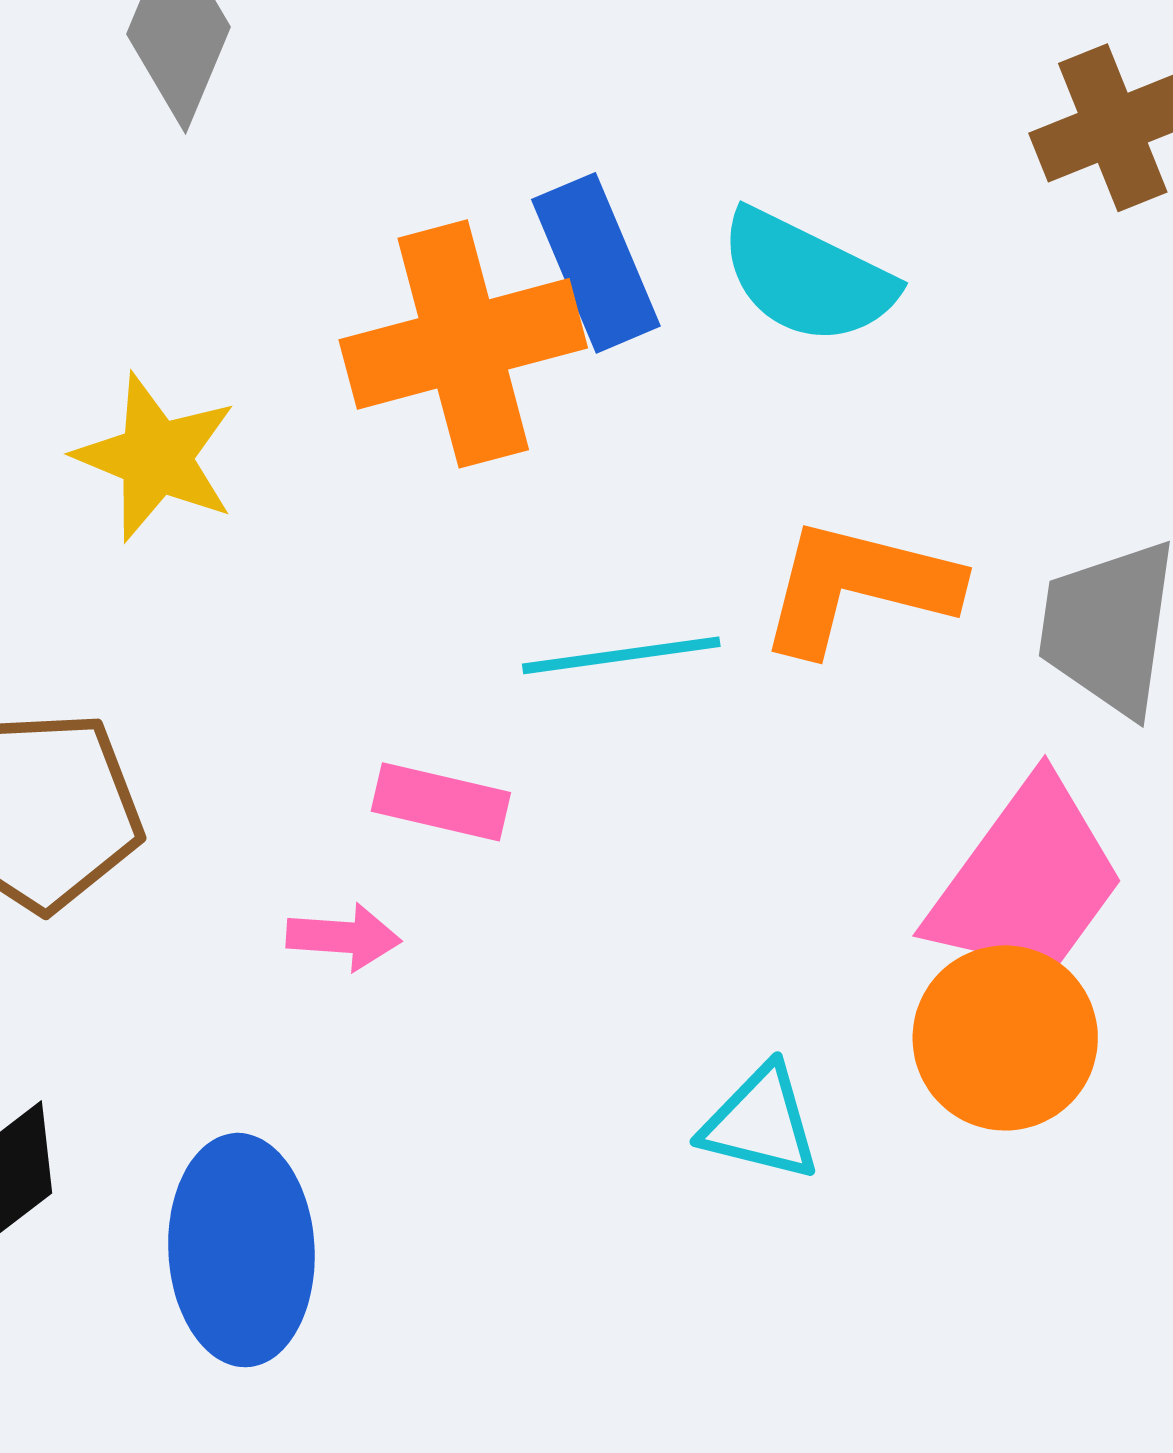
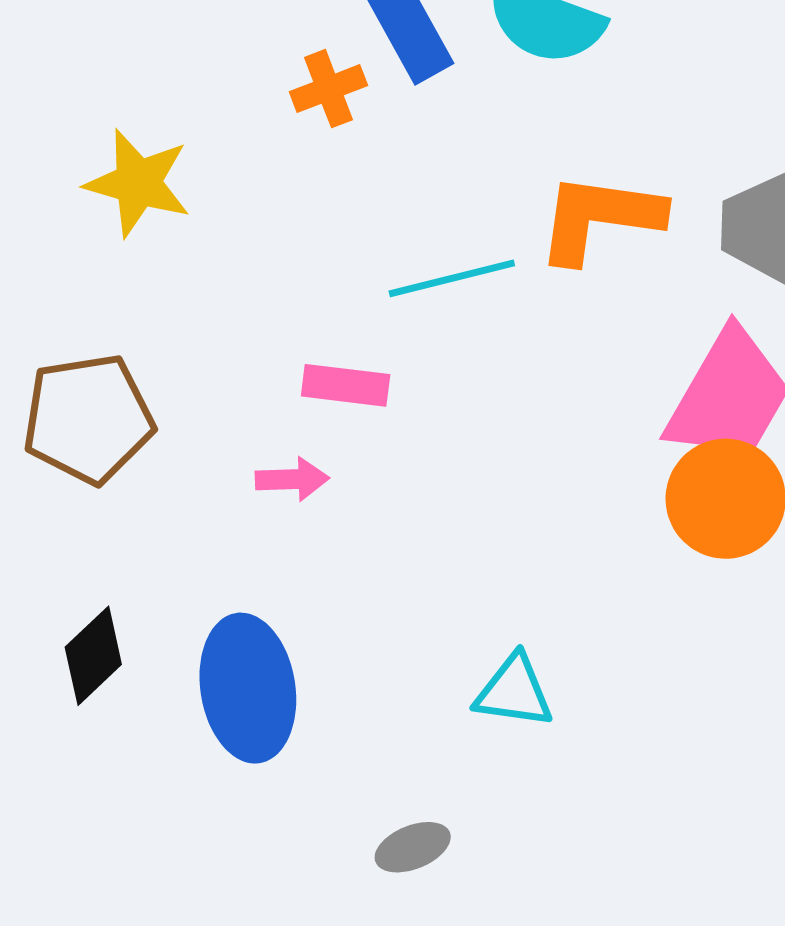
orange cross: (463, 344) -> (328, 89), size x0.5
cyan triangle: (761, 1123) -> (514, 691), moved

